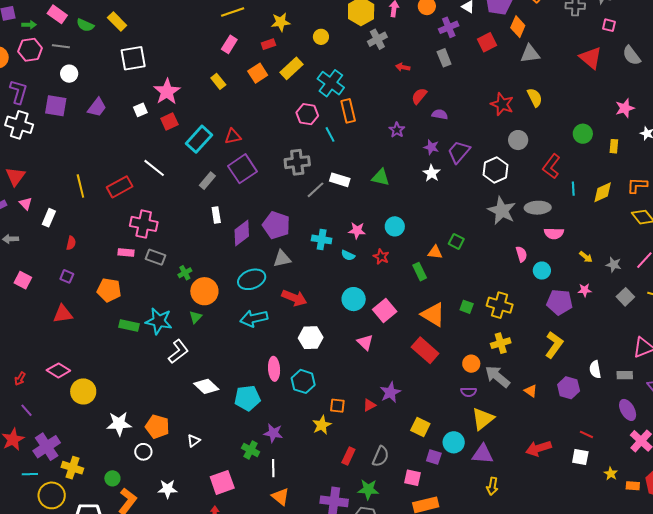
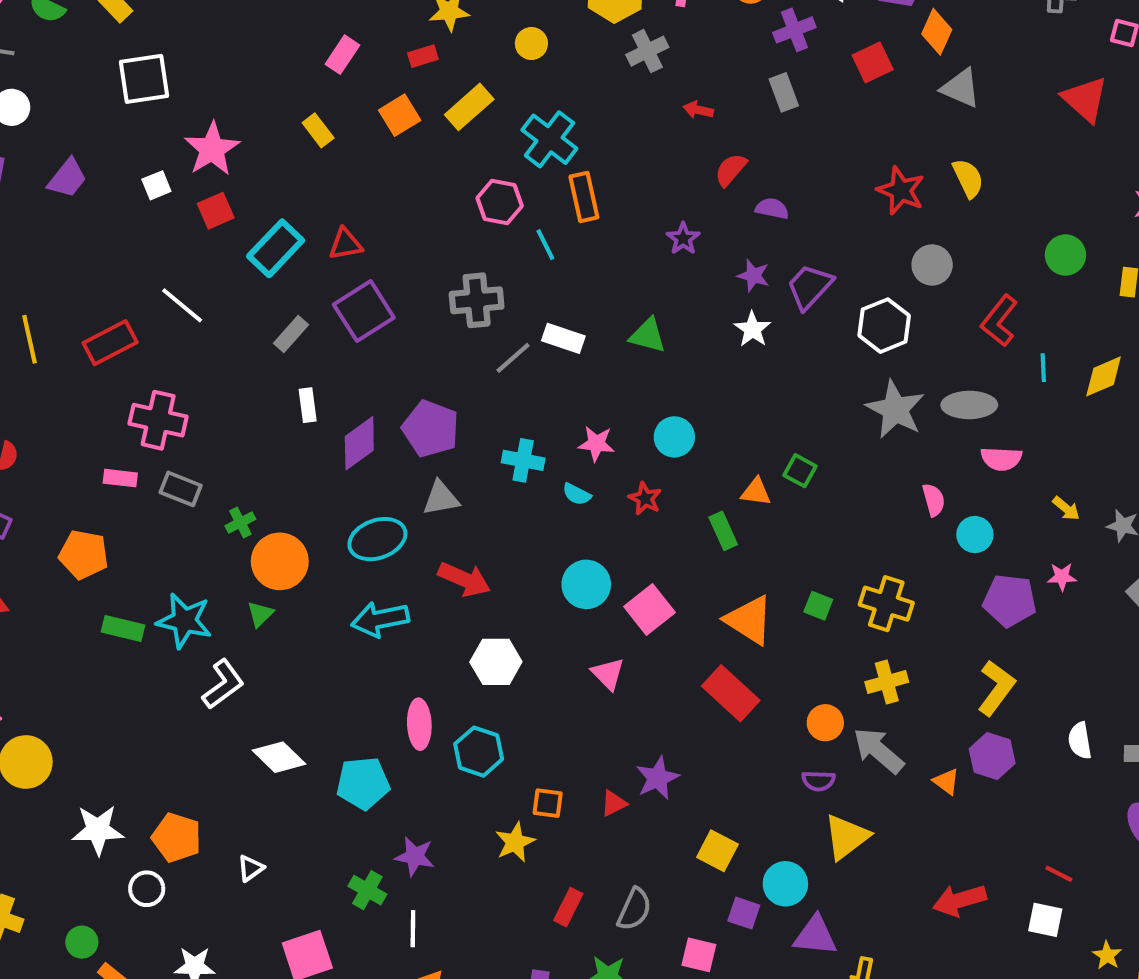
gray triangle: (530, 54) -> (961, 88), turned 30
purple hexagon: (569, 388) -> (992, 756), moved
purple triangle: (483, 454) -> (815, 936), moved

